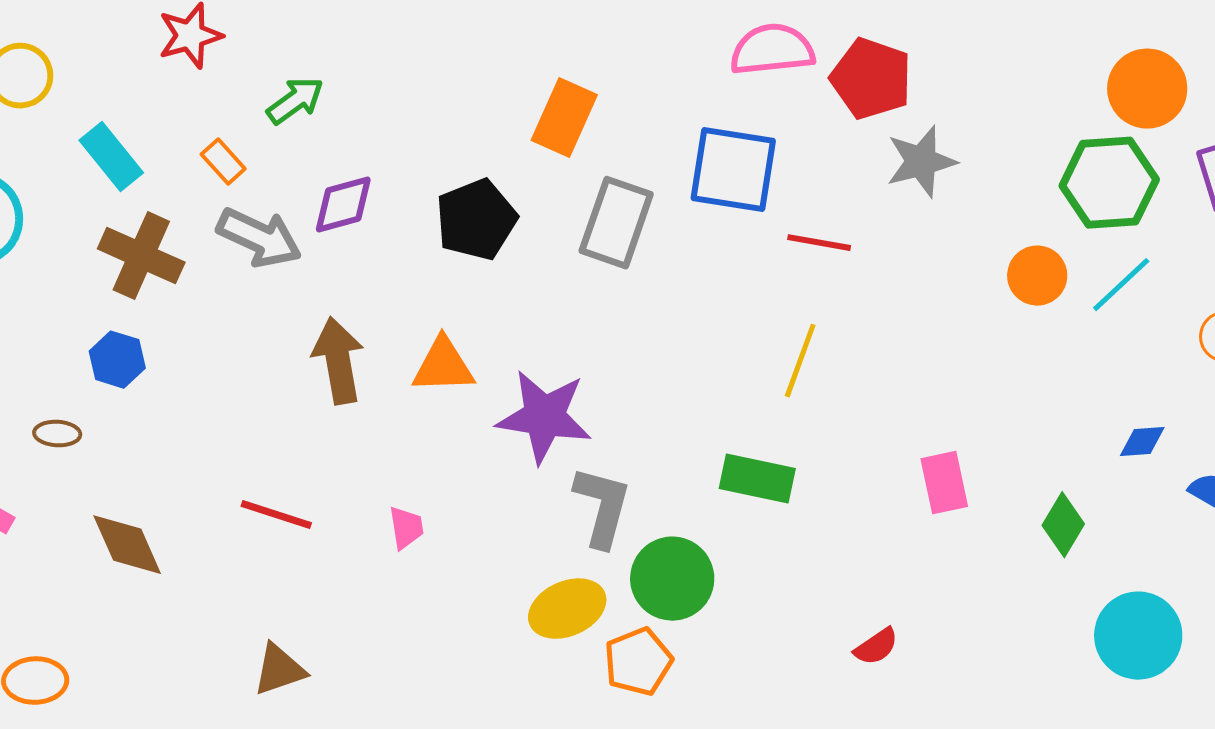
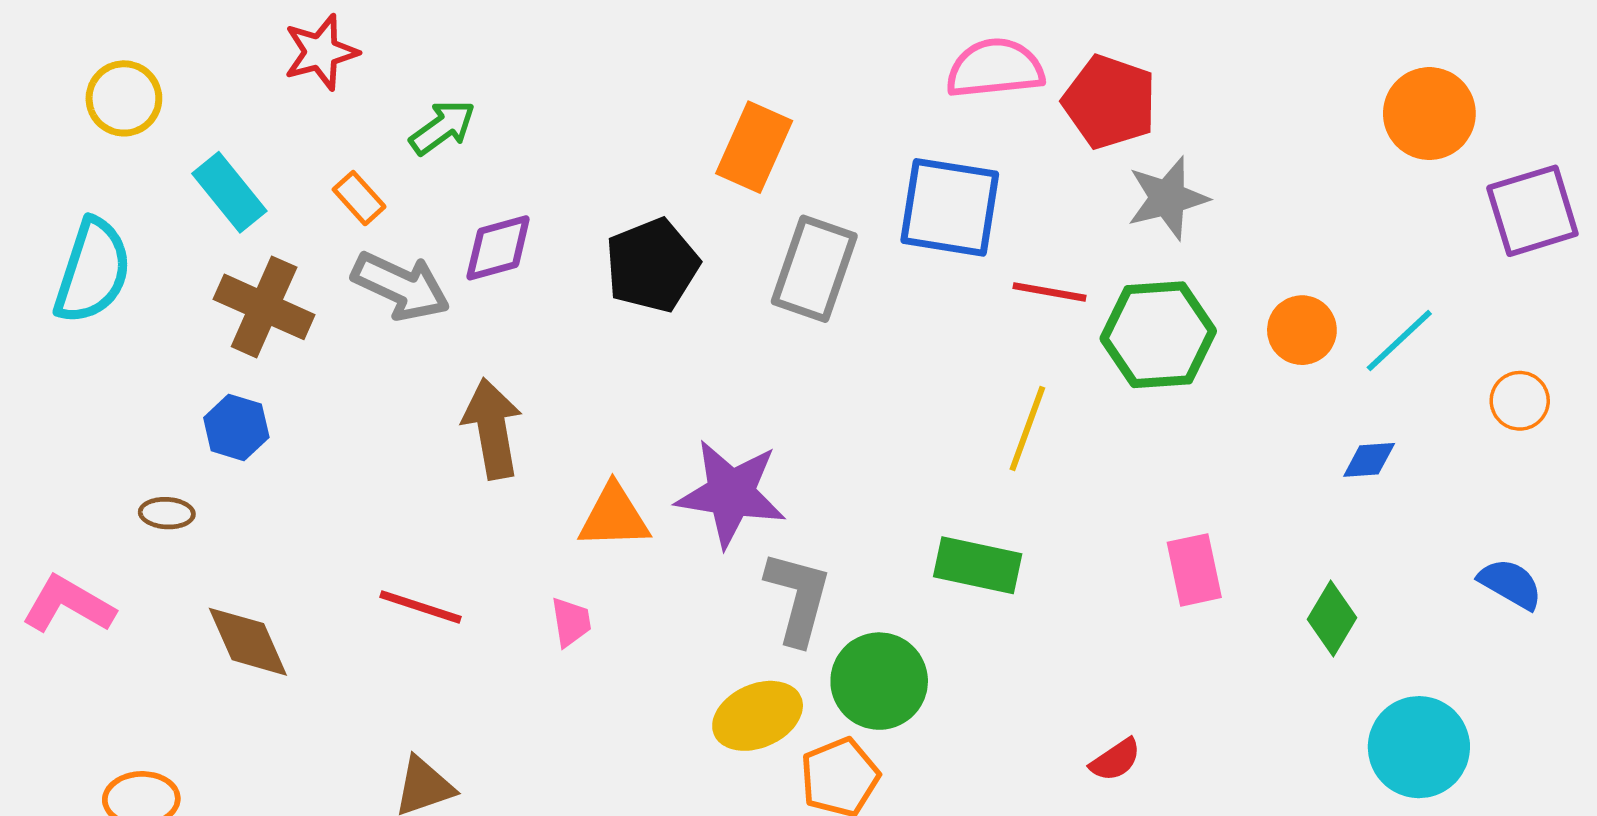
green hexagon: (1109, 183) -> (1158, 335), moved
orange triangle: (443, 366) -> (614, 517), moved
blue diamond: (1142, 442) -> (1369, 460), moved

